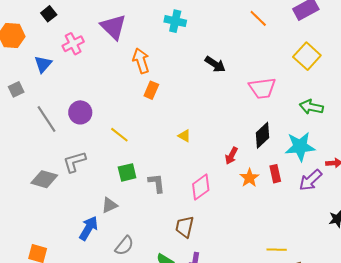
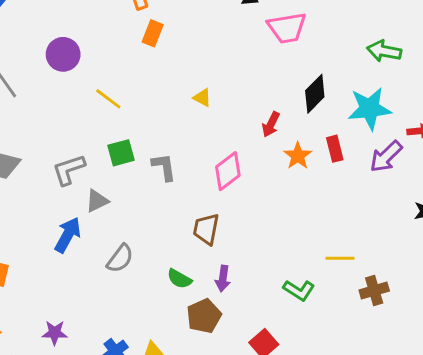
pink trapezoid: (262, 88) -> (287, 28), moved
purple circle: (80, 112) -> (63, 54), moved
gray L-shape: (74, 162) -> (69, 170), moved

